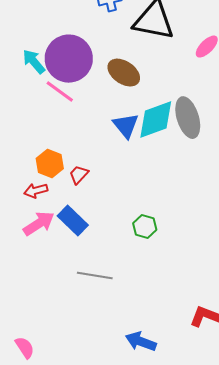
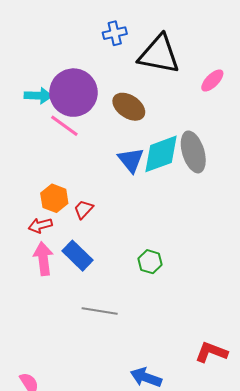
cyan arrow: (34, 62) -> (38, 96), turned 132
pink arrow: (39, 224) -> (43, 259), turned -64

